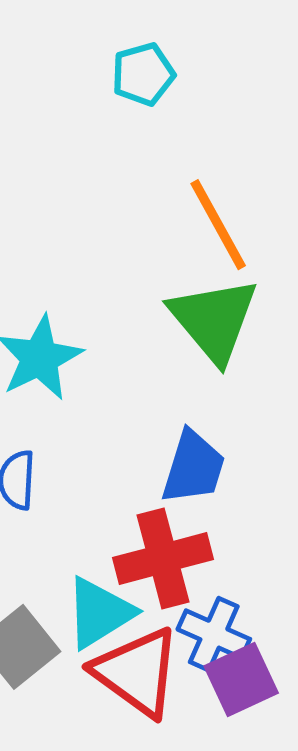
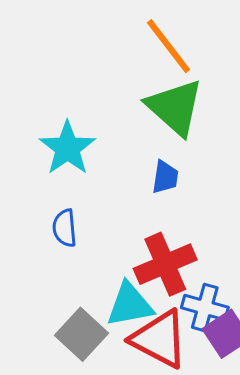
blue trapezoid: (193, 467) -> (165, 177), moved, size x0.7
cyan triangle: (99, 613) -> (130, 305), turned 30

